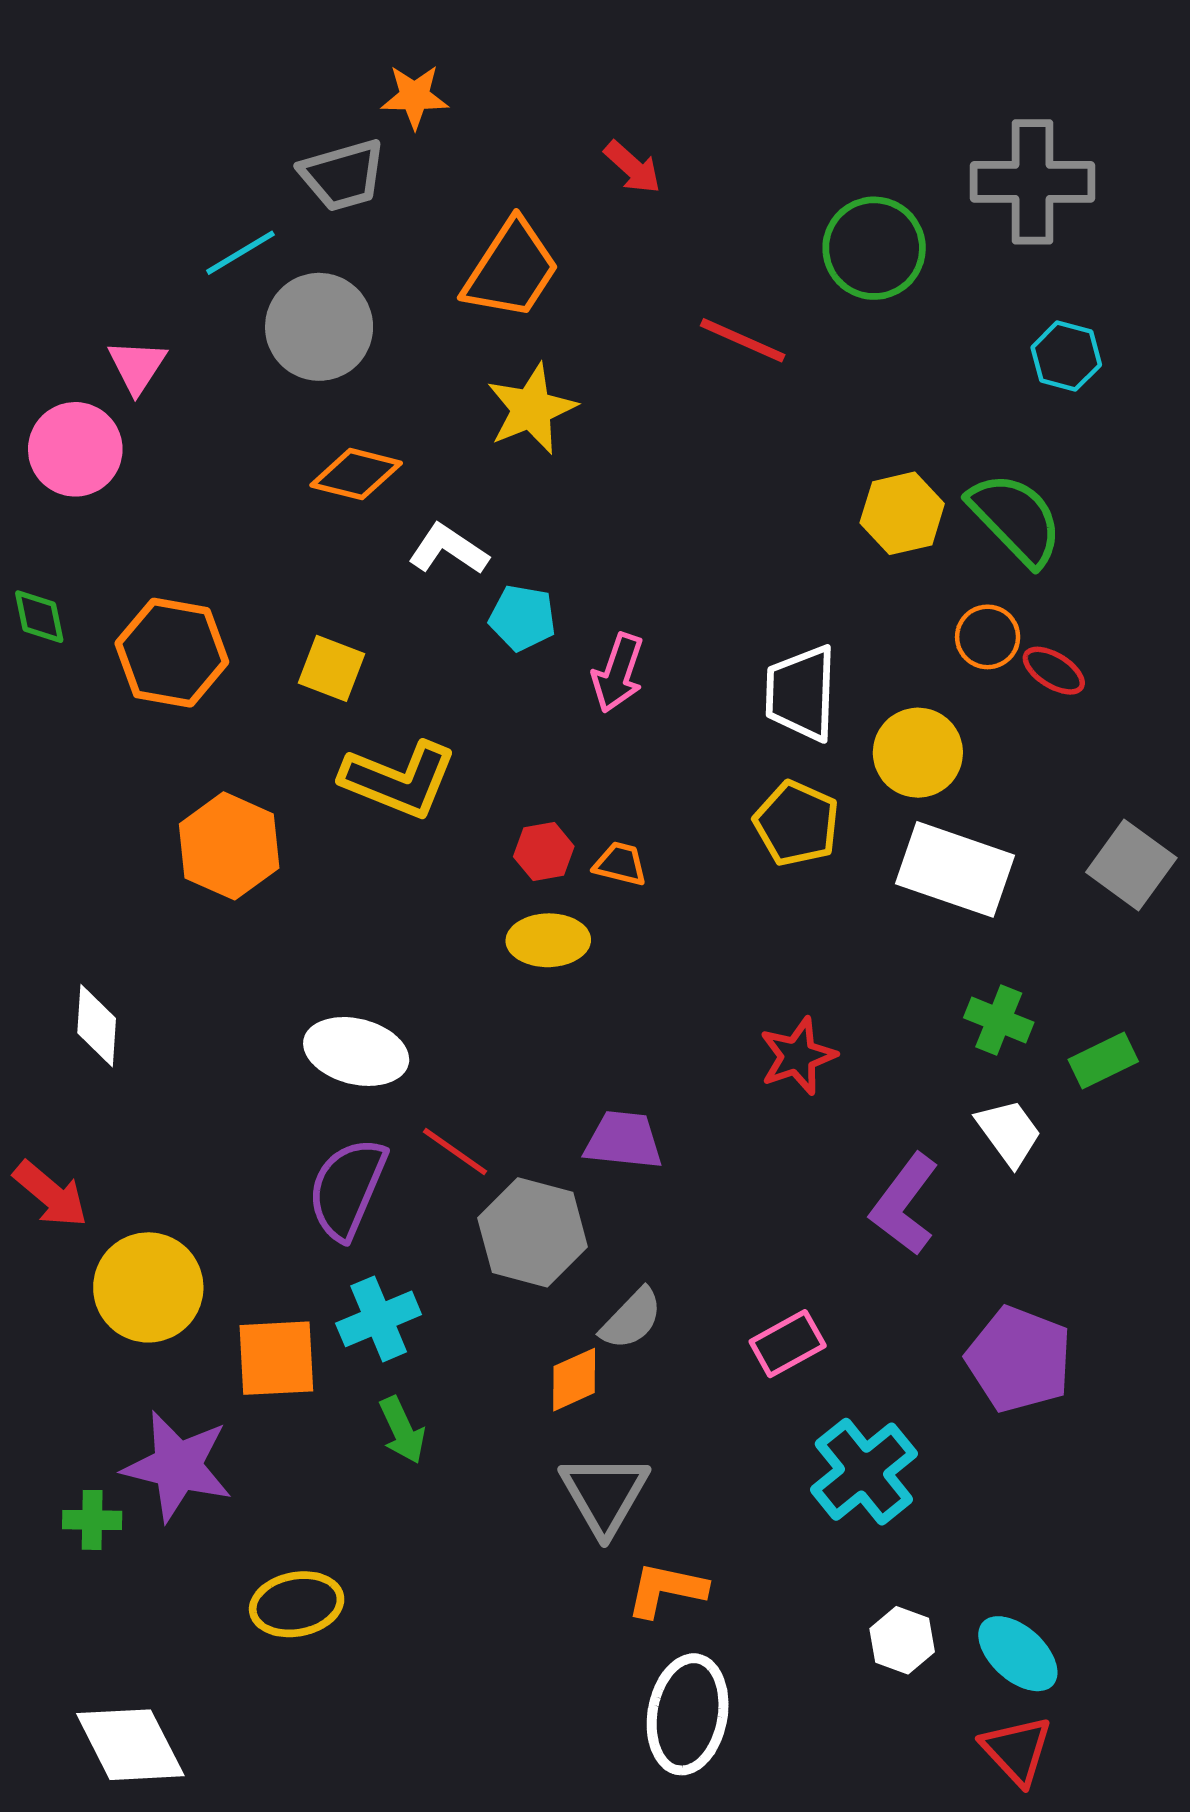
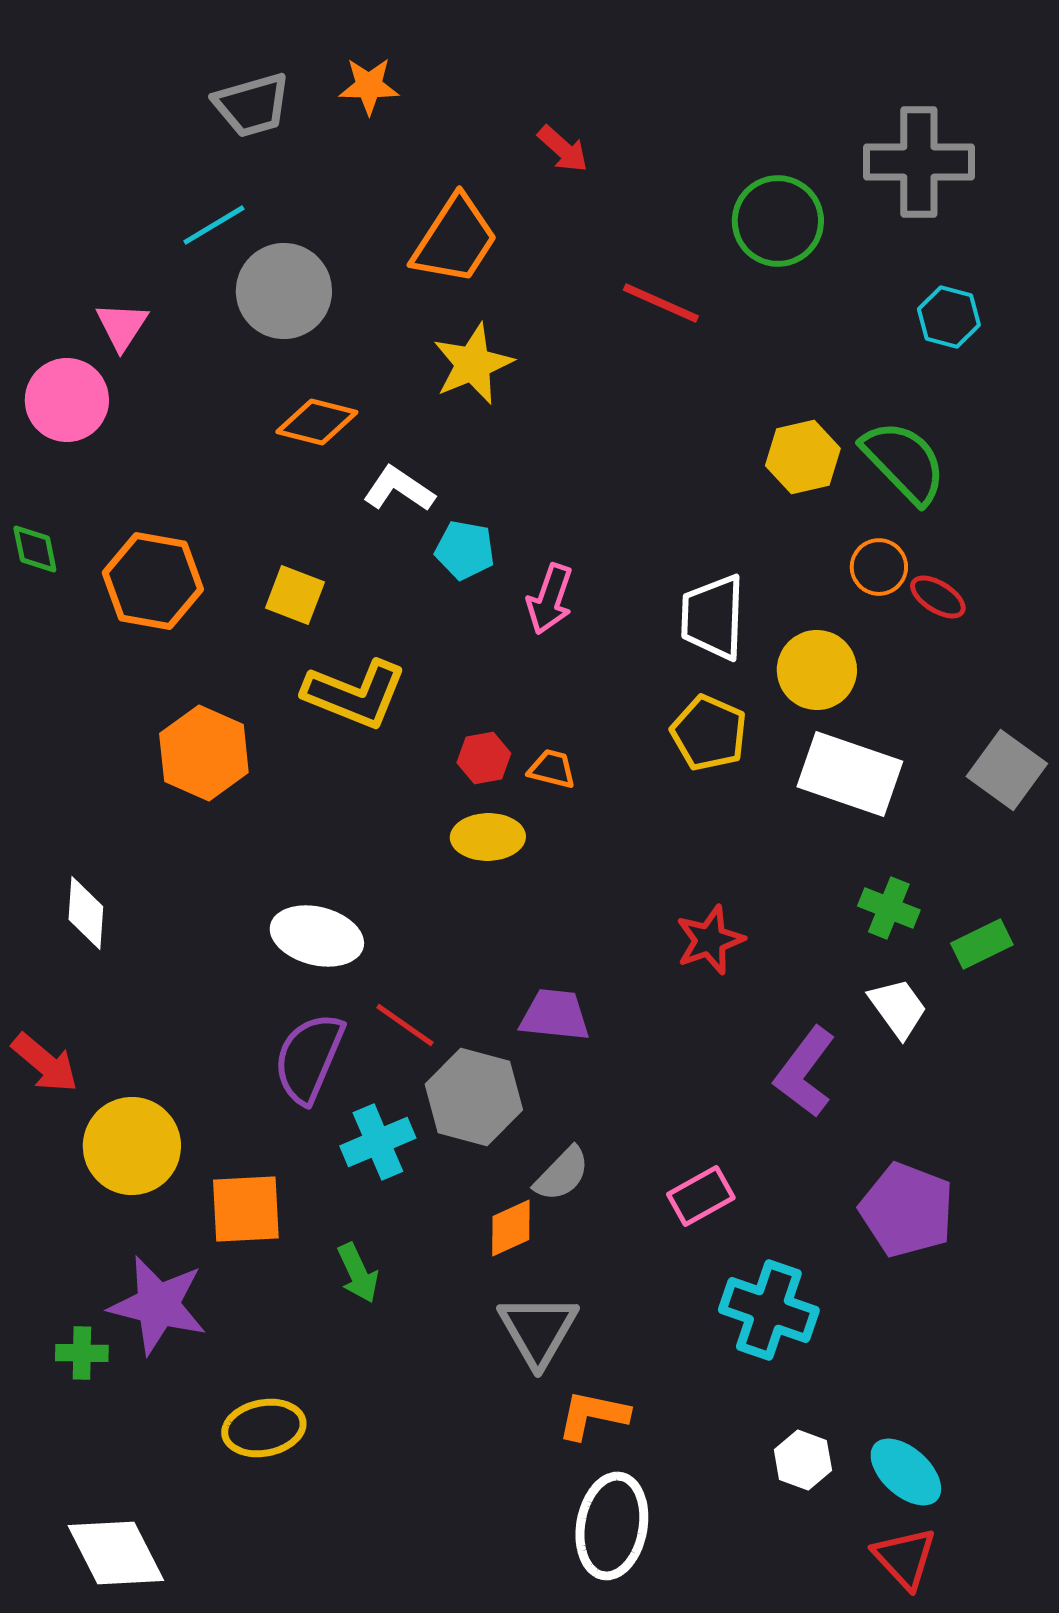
gray trapezoid: (343, 175) -> (252, 105), moved
cyan cross: (379, 1319) -> (378, 1142), moved
cyan cross: (864, 1472) -> (769, 1310), turned -32

